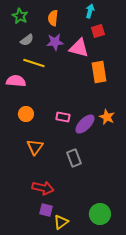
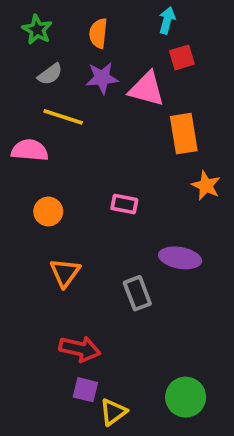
pink rectangle: (63, 117) -> (124, 204), moved
orange star: (107, 117) -> (206, 186), moved
purple ellipse: (85, 124) -> (180, 258), moved, turned 55

